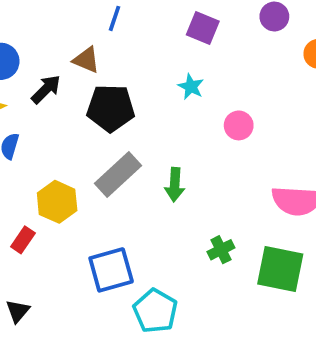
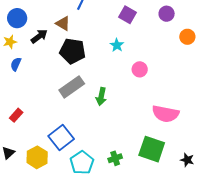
yellow hexagon: (57, 202) -> (37, 157), moved
green cross: (221, 250) -> (115, 158), moved
blue square: (111, 270) -> (61, 138), turned -30

